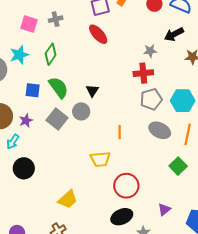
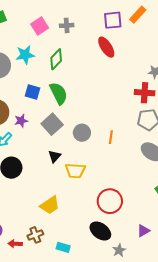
pink square: (29, 24) -> (40, 26), turned 30
black triangle: (92, 91) -> (55, 156), moved
gray circle: (81, 111) -> (82, 133), moved
orange line: (120, 132) -> (111, 137), moved
yellow trapezoid: (100, 159) -> (75, 171), moved
black ellipse: (122, 217) -> (100, 231), turned 50

